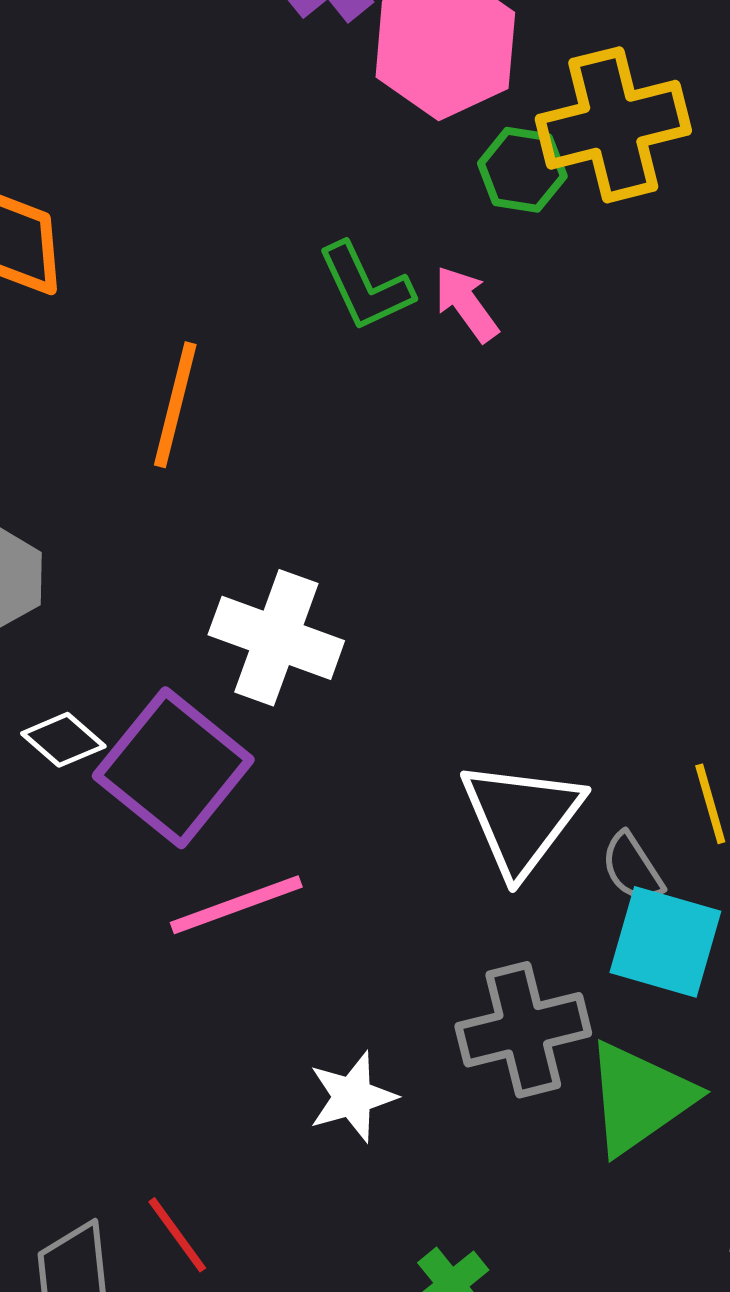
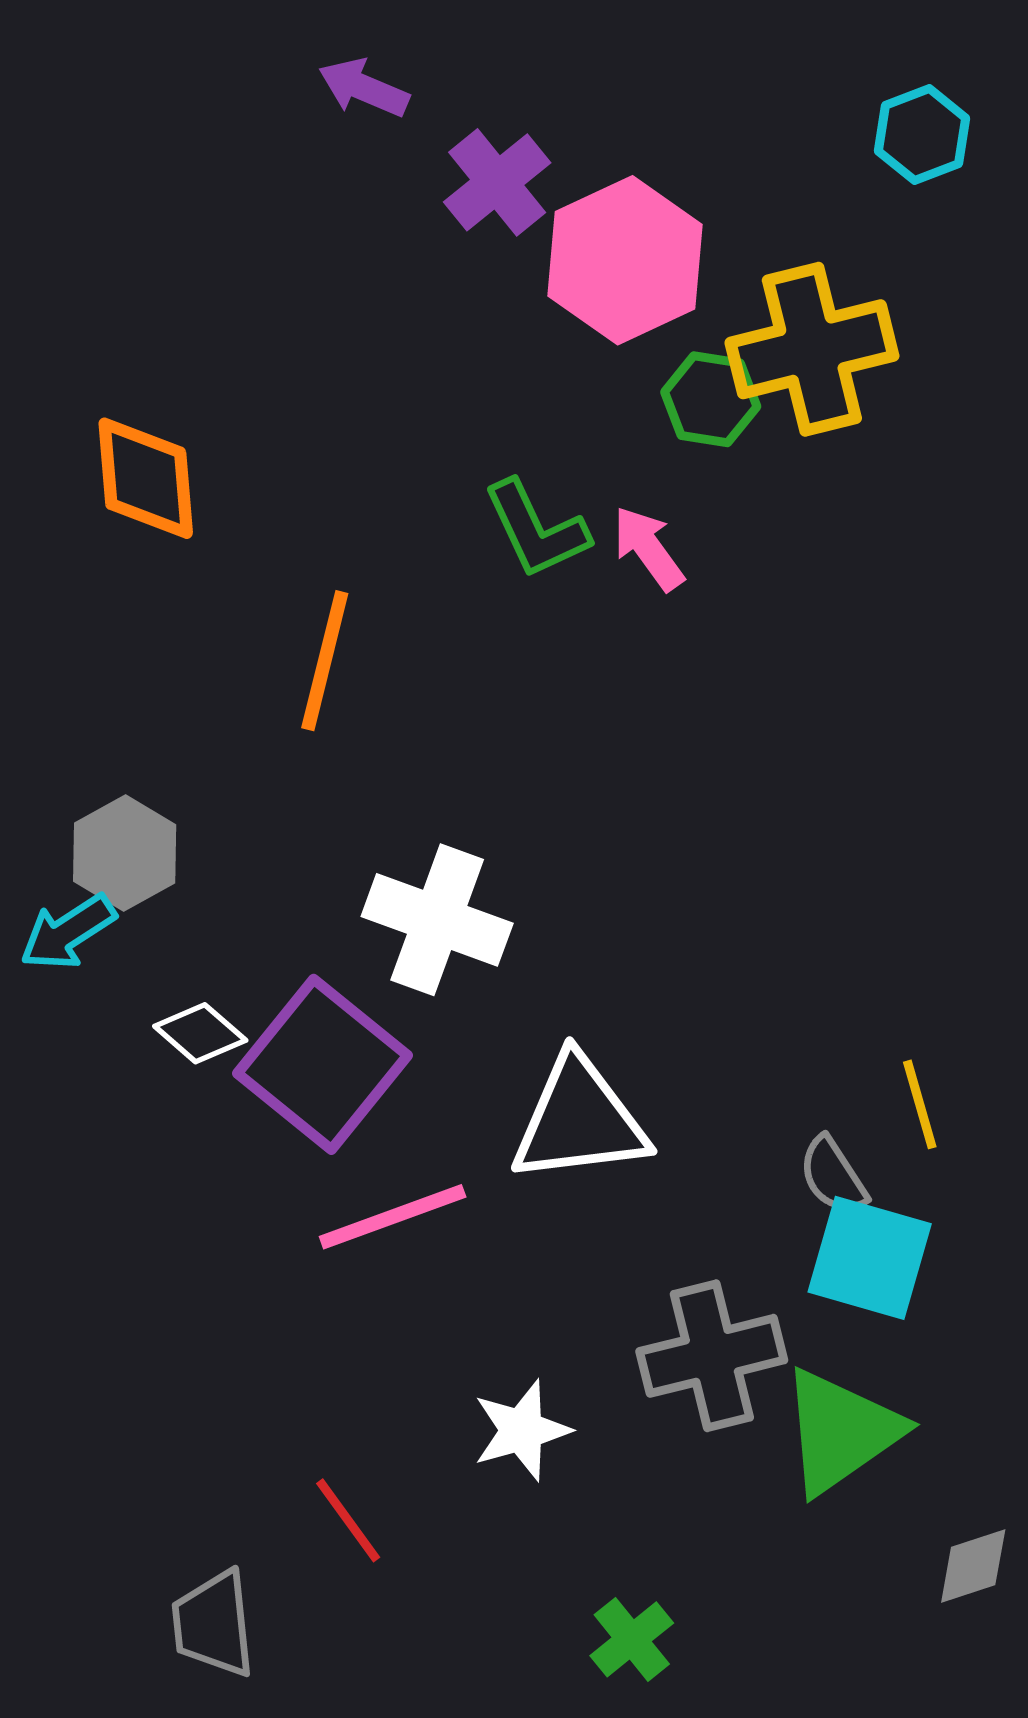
white triangle: (521, 818) -> (579, 1120), moved, turned 46
red line: (177, 1235) -> (348, 1520), moved

